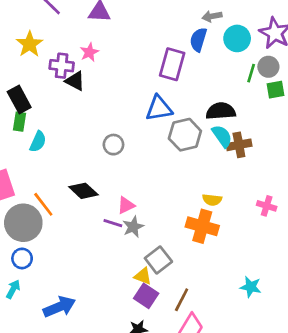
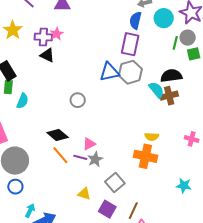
purple rectangle: (172, 64) -> (130, 44), moved
purple cross: (62, 66) -> (43, 37), moved
black semicircle: (221, 111) -> (171, 76), moved
gray hexagon: (185, 135) -> (130, 72), moved
orange line: (43, 204) -> (60, 155), moved
yellow triangle: (143, 276) -> (84, 194), moved
cyan star: (251, 287) -> (184, 186), moved
cyan arrow: (13, 289) -> (30, 211), moved

